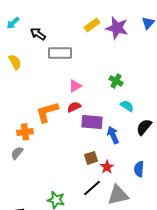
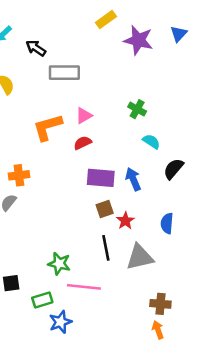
yellow rectangle: (92, 25) -> (106, 19), moved
orange L-shape: (47, 112) -> (48, 127), moved
purple rectangle: (92, 122) -> (101, 178), moved
black line: (92, 188) -> (106, 248), turned -60

